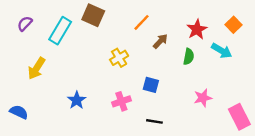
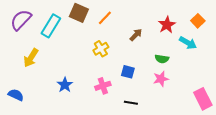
orange line: (141, 22) -> (105, 18), moved
purple semicircle: (25, 24) -> (21, 20), size x1.6
green semicircle: (189, 57) -> (162, 59), moved, turned 88
pink star: (203, 98) -> (161, 79), moved

